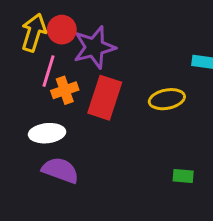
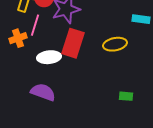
orange cross: (65, 90) -> (18, 38), moved
white ellipse: (47, 133) -> (49, 57), moved

